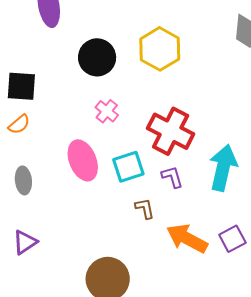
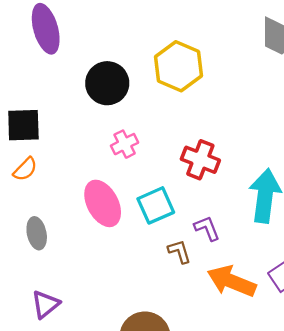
pink cross: (107, 111) -> (125, 144), turned 30
red cross: (171, 131) -> (200, 160), size x0.7
purple L-shape: (172, 177) -> (207, 228), moved

